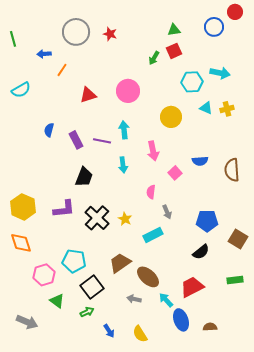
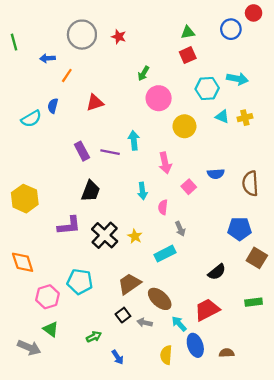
green arrow: (154, 58) -> (143, 73), moved
cyan semicircle: (21, 90) -> (31, 119), moved
pink circle: (128, 91) -> (159, 98), moved
blue semicircle: (49, 130) -> (53, 106), moved
cyan arrow: (123, 165) -> (142, 191), moved
yellow hexagon: (23, 207) -> (25, 199), moved
blue pentagon: (207, 221) -> (240, 229), moved
black square: (92, 287) -> (123, 315), moved, size x0.6
green triangle: (57, 301) -> (51, 329), moved
yellow semicircle: (140, 334) -> (166, 355), moved, turned 36

